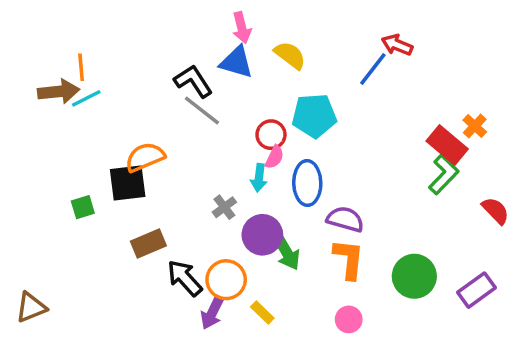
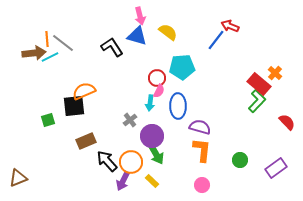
gray line: (202, 110) -> (63, 43), moved
green arrow: (287, 252) -> (156, 154), moved
green circle: (414, 276) -> (240, 160), size x0.6

